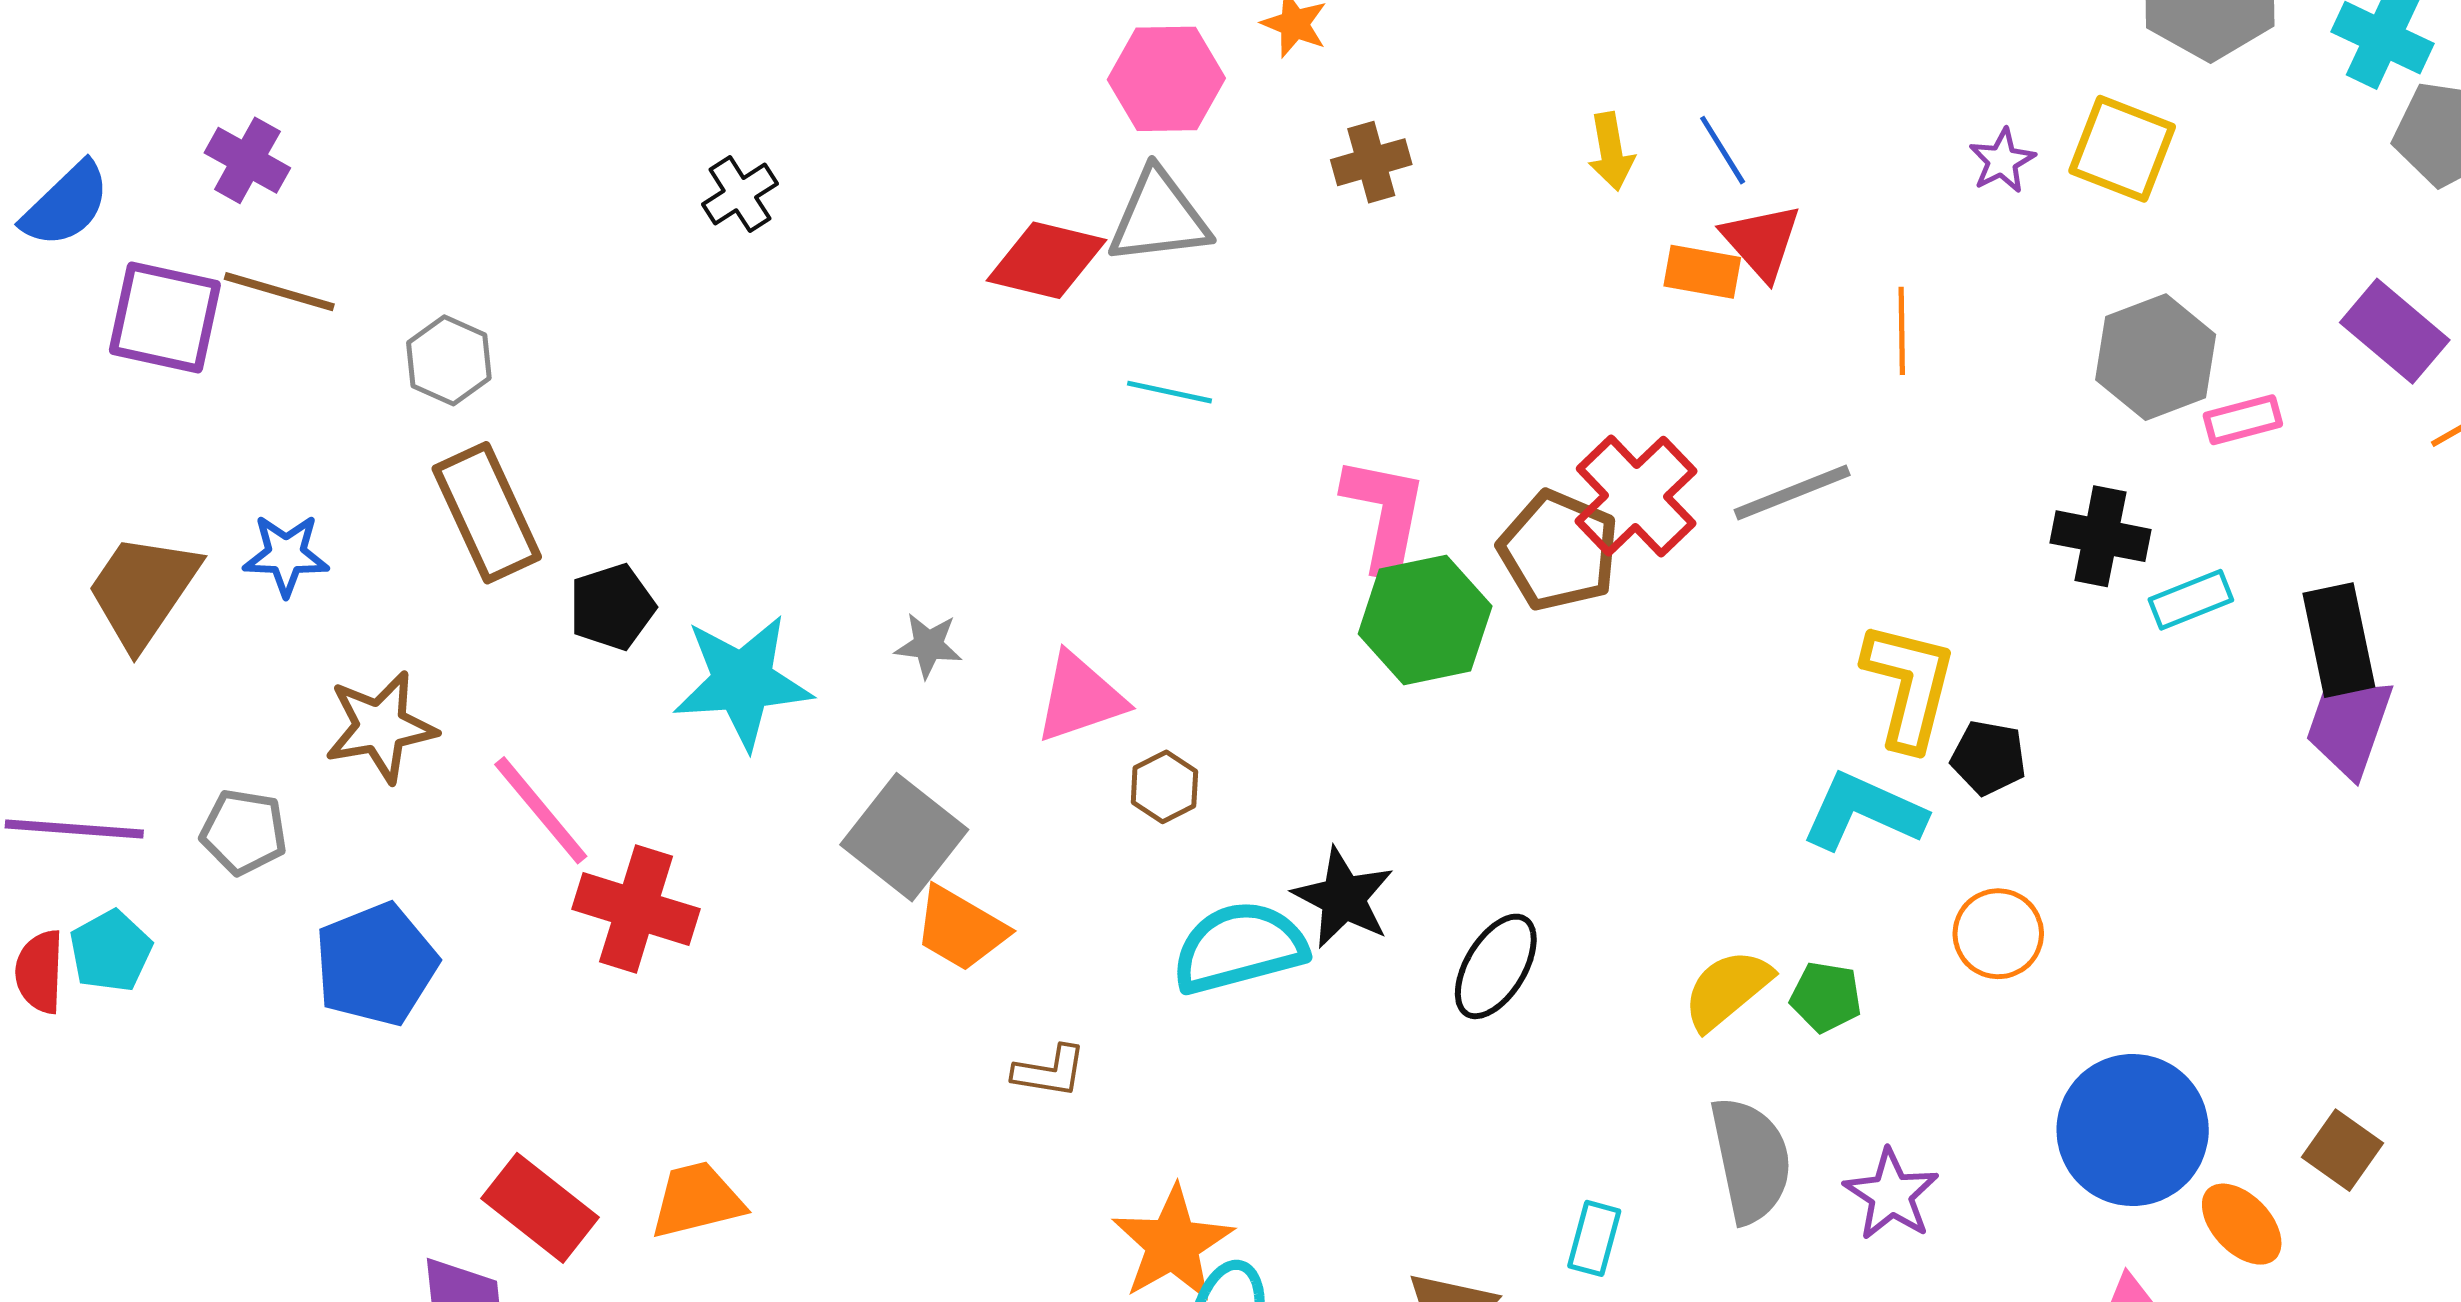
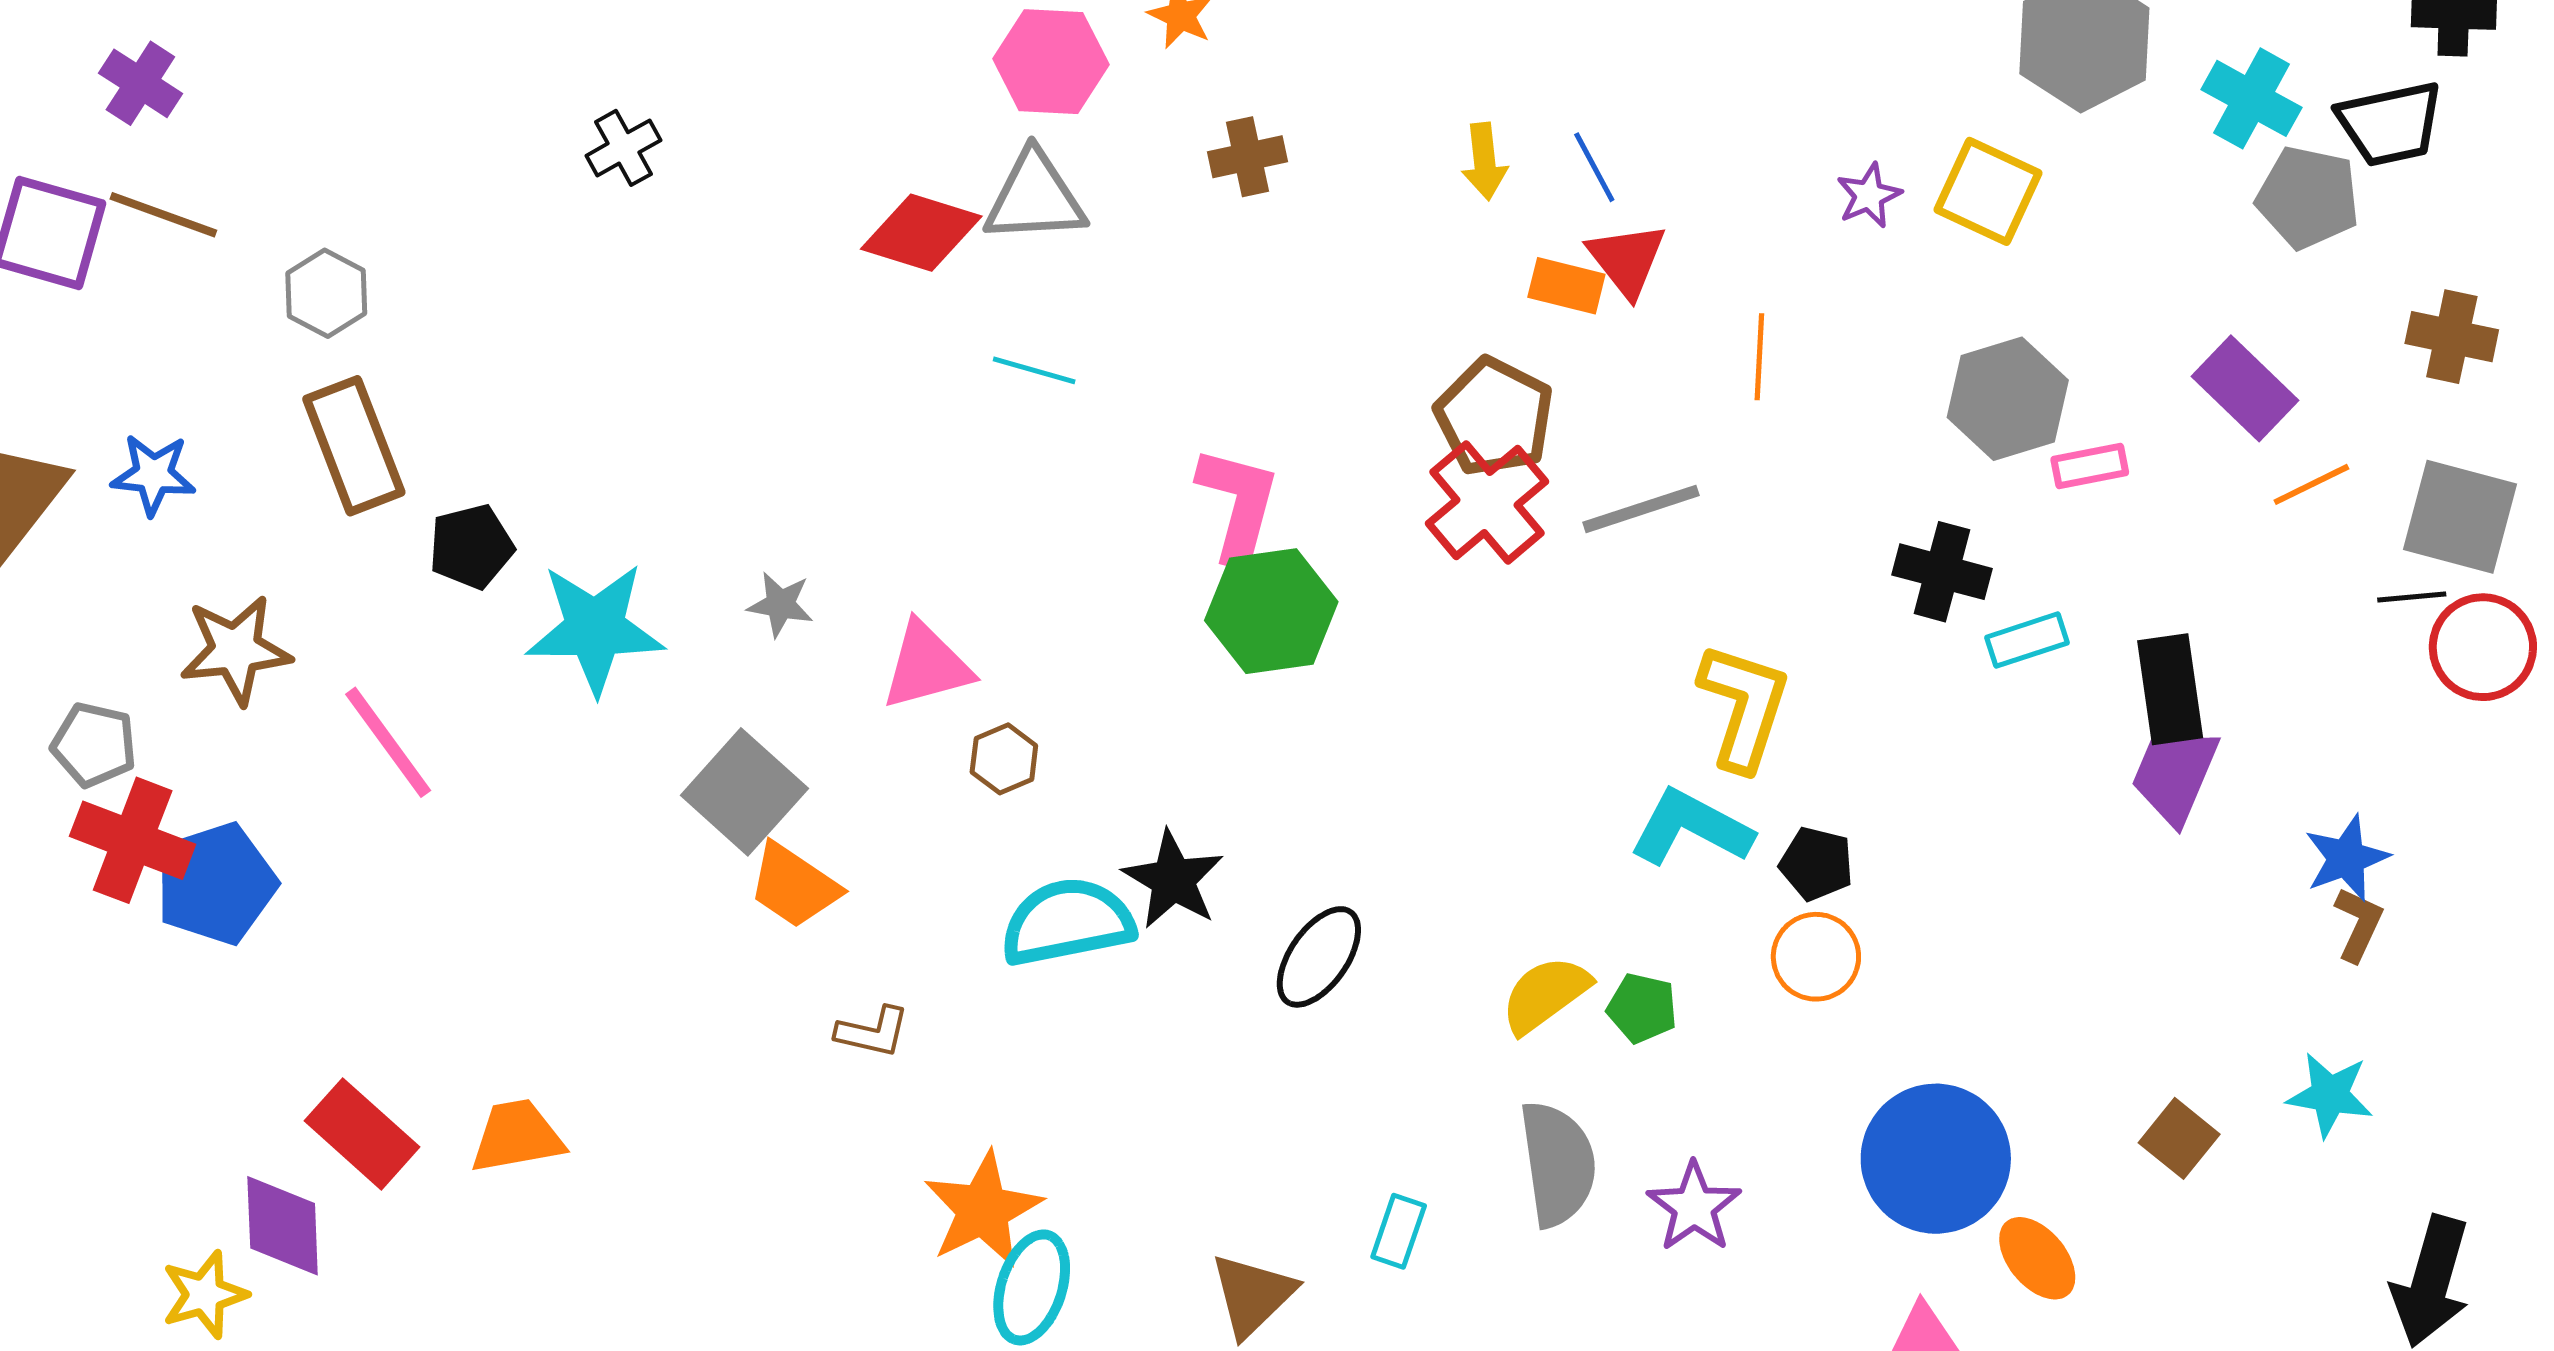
brown pentagon: (1559, 551) -> (1494, 417), moved
black pentagon: (1989, 758) -> (1816, 864), moved
red cross: (636, 909) -> (133, 840), moved
brown square: (2343, 1150) -> (2179, 1138), moved

